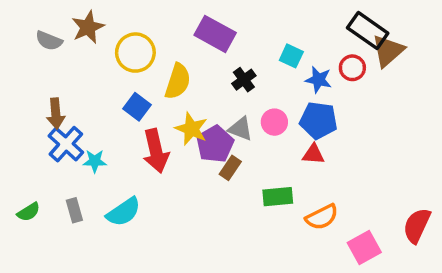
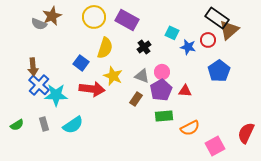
gray semicircle: (49, 41) -> (39, 24), moved
yellow circle: (135, 53) -> (94, 17), moved
blue pentagon: (318, 120) -> (219, 71), moved, turned 30
purple pentagon: (215, 144) -> (161, 90), moved
red arrow: (156, 151) -> (92, 89), turned -70
cyan star: (95, 161) -> (56, 95), size x1.6

